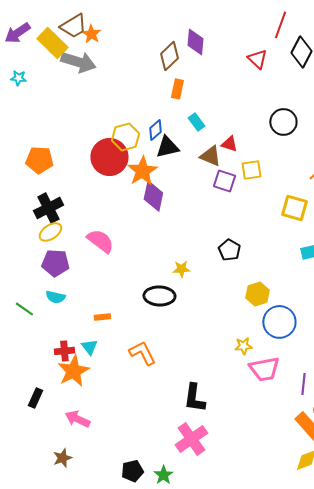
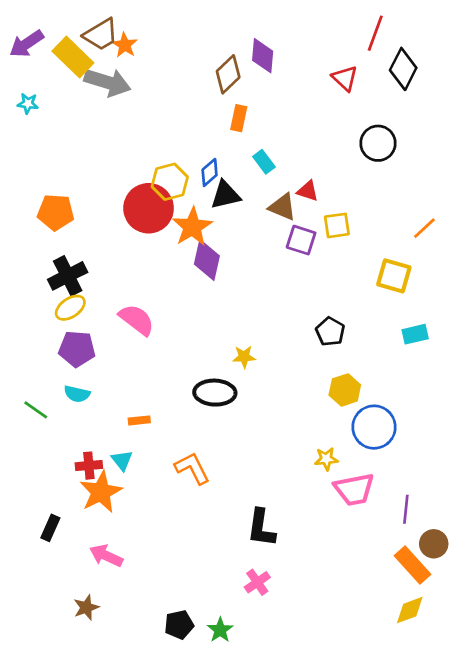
black circle: (283, 122) -> (378, 143), moved
black pentagon: (229, 250) -> (330, 332), moved
pink cross: (191, 439) -> (257, 582), size x0.6

